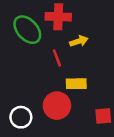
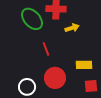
red line: (57, 58) -> (46, 49), moved
yellow rectangle: (76, 84) -> (84, 65), moved

